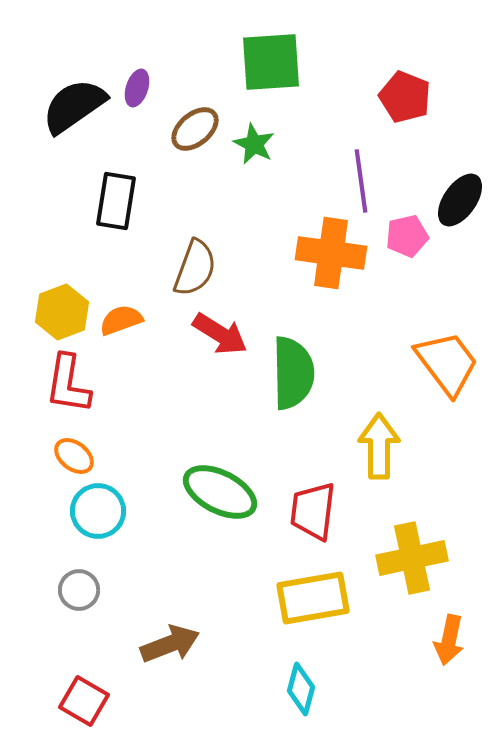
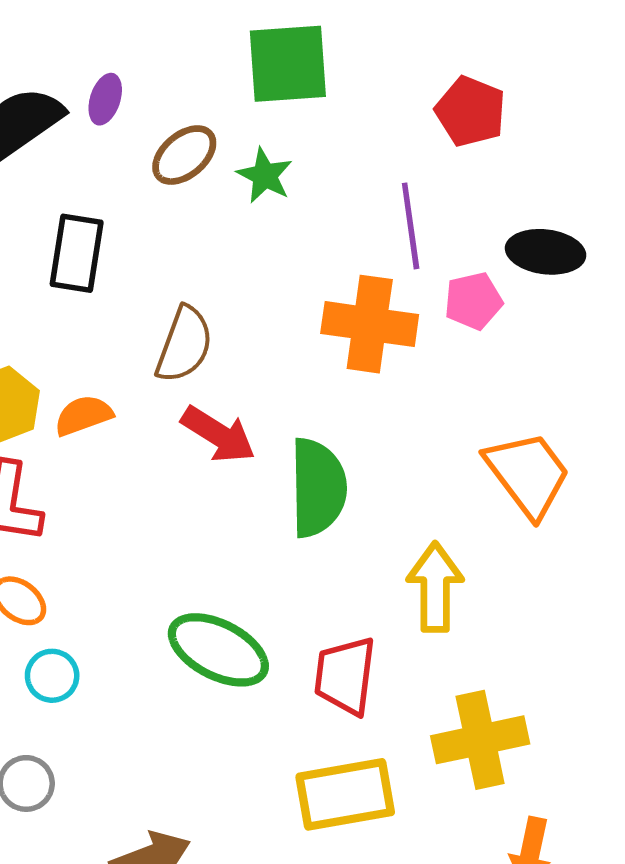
black ellipse: (460, 200) -> (546, 252), turned 62
cyan circle: (98, 511) -> (52, 676), size x0.7

